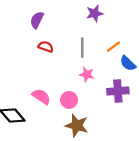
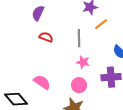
orange line: (113, 47) -> (101, 24), moved
pink circle: (69, 100) -> (79, 85), moved

